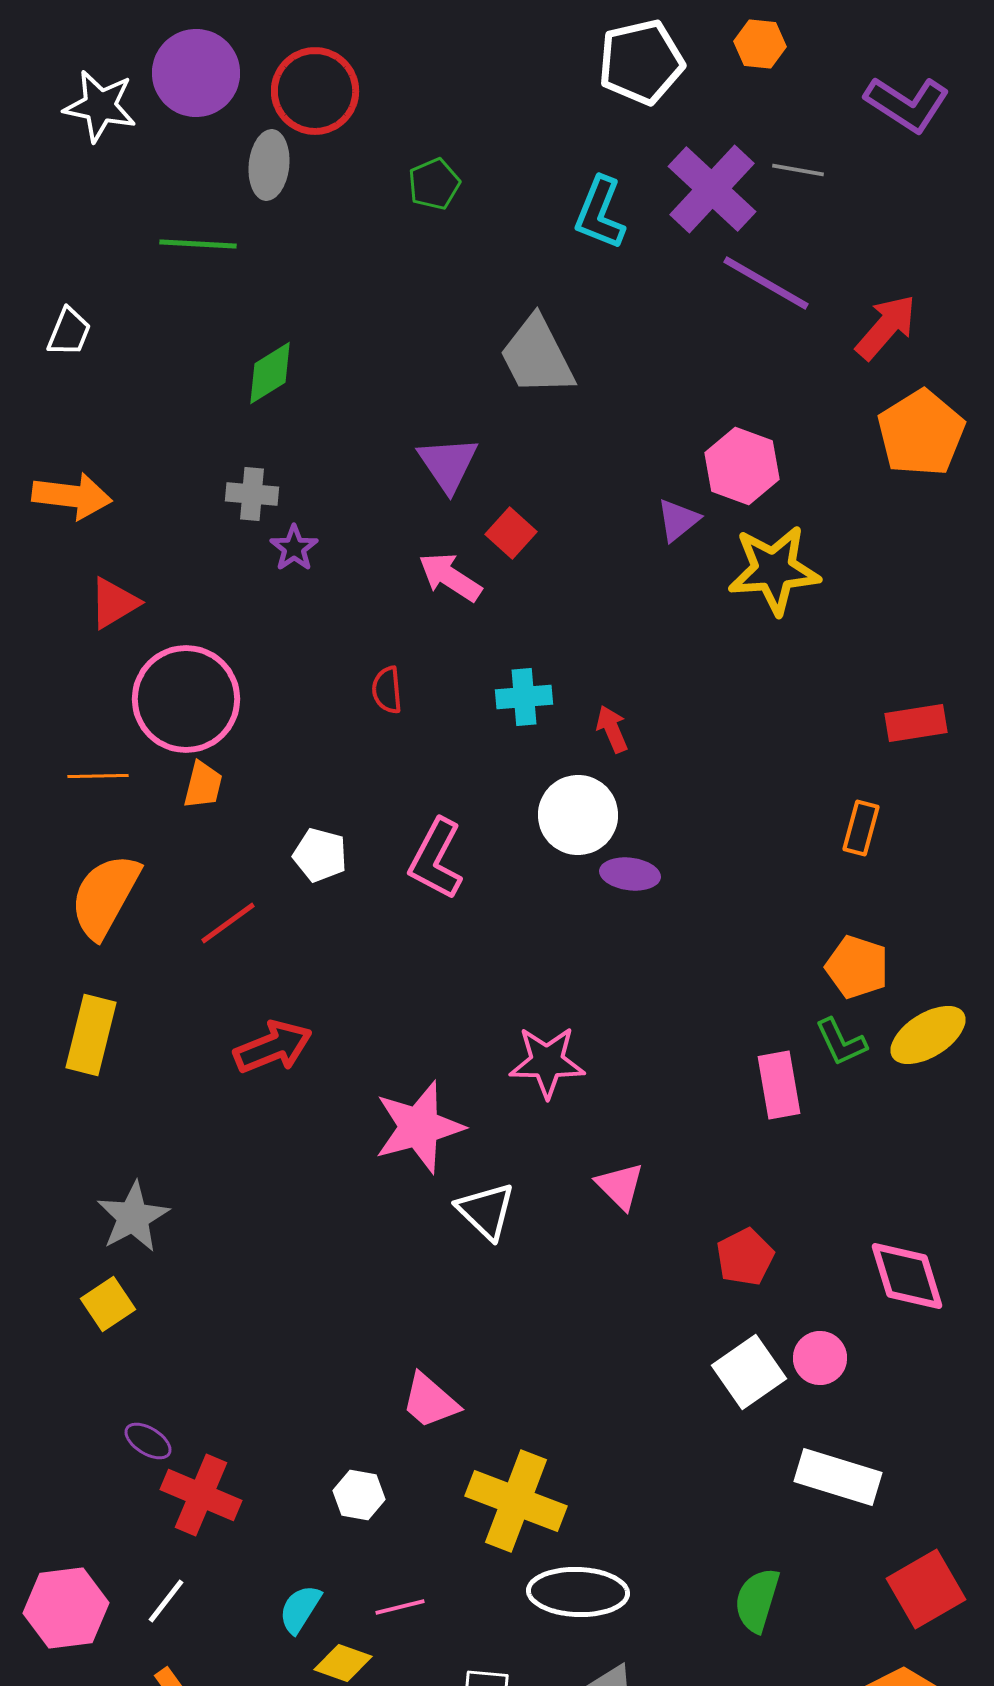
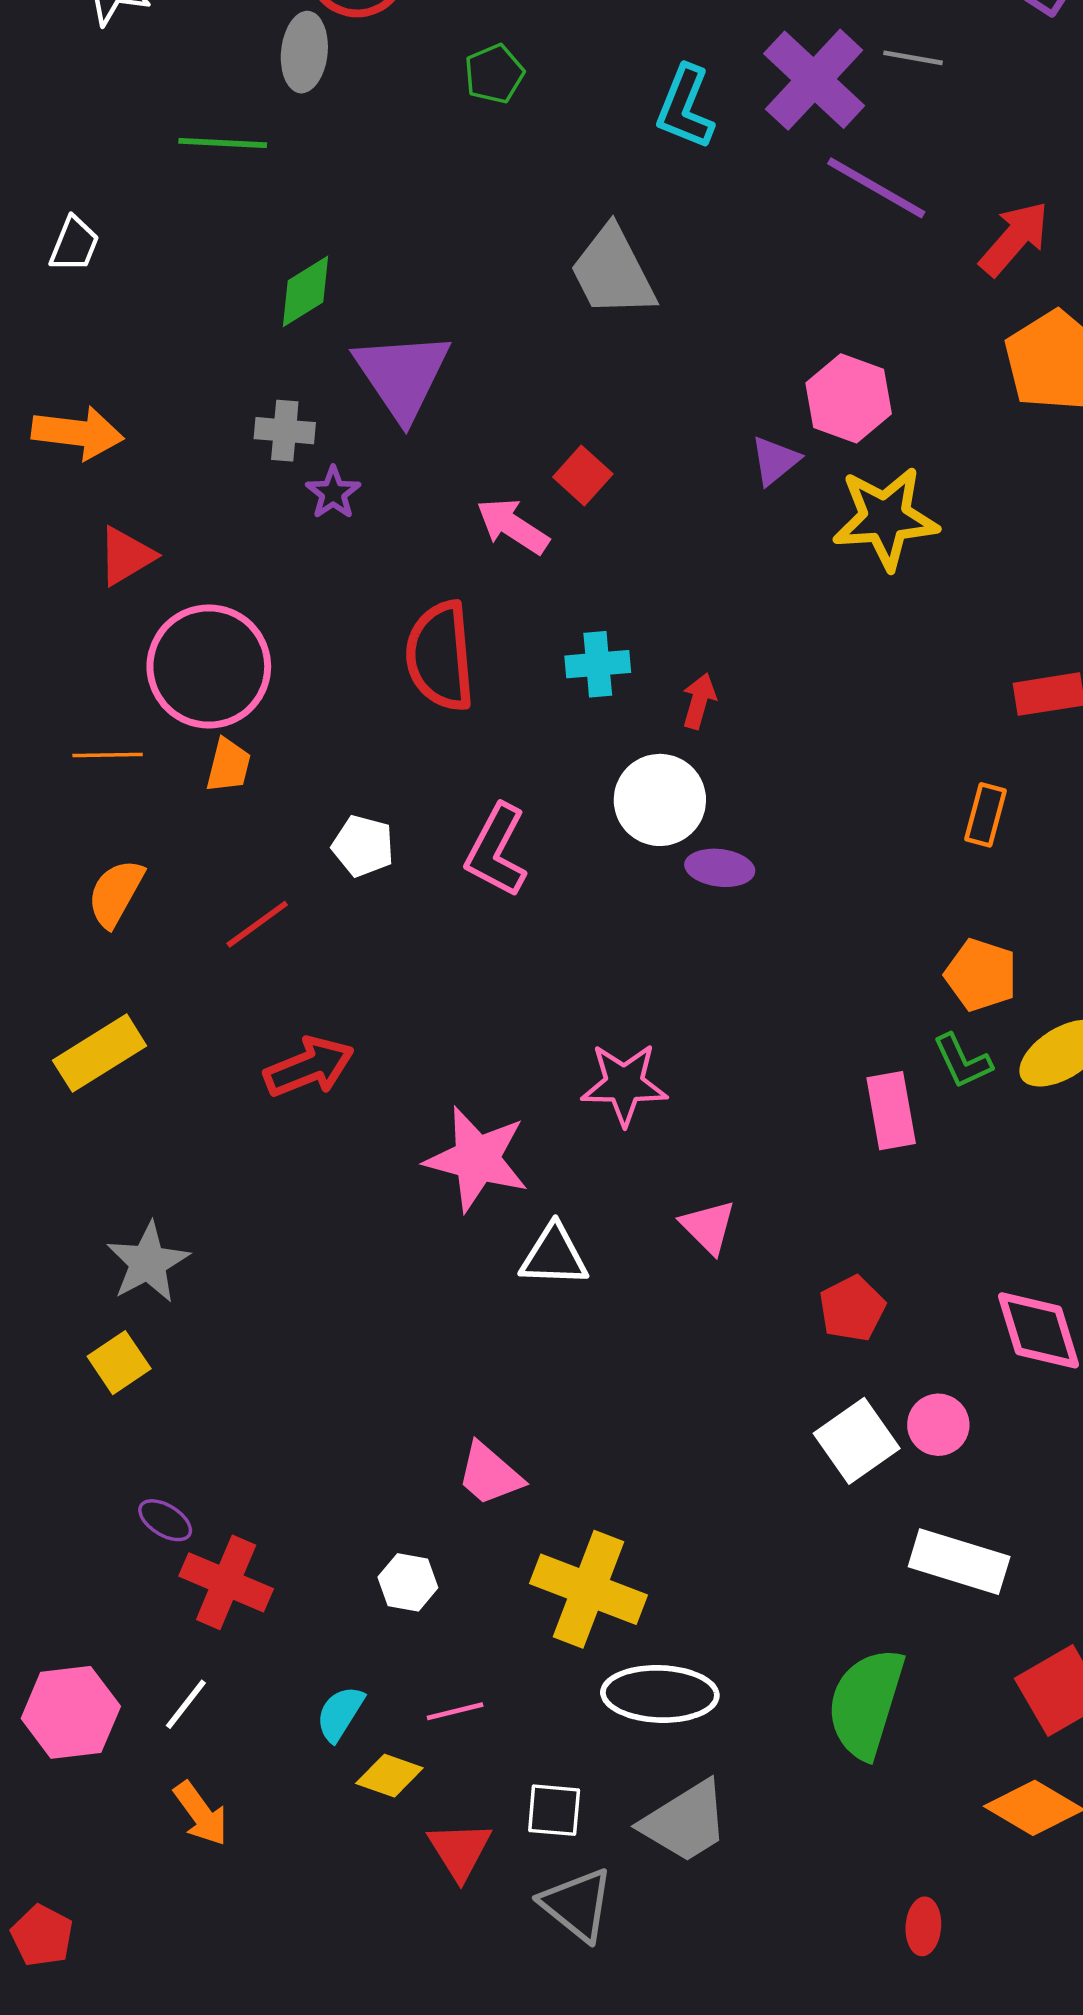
purple triangle: (448, 464) -> (402, 375), moved, size x1.4
red semicircle: (387, 690) -> (440, 656), size x2.0
red arrow: (612, 729) -> (699, 701), turned 39
orange semicircle: (105, 896) -> (116, 893), size x0.7
yellow rectangle: (91, 1035) -> (100, 1053), turned 44
pink star: (419, 1127) -> (477, 1159), turned 30
white triangle: (486, 1211) -> (554, 1256), turned -42
green semicircle: (757, 1600) -> (866, 1703), size x1.5

